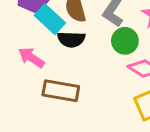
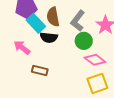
brown rectangle: (61, 91) -> (40, 70), size x0.7

